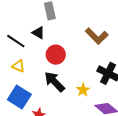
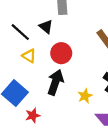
yellow triangle: (18, 66) -> (29, 56), moved
black arrow: (54, 82) -> (55, 82), turned 55

